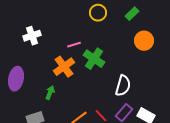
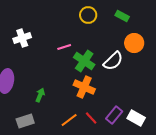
green rectangle: (132, 14) -> (122, 16), turned 72
orange cross: (64, 67) -> (84, 87), moved, turned -30
white semicircle: (123, 86) -> (113, 61), moved, turned 30

